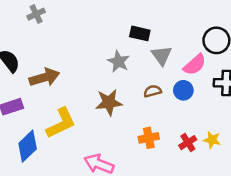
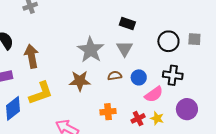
black rectangle: (140, 33) -> (127, 24), moved
gray star: (118, 61) -> (91, 50), size x1.5
pink semicircle: (195, 65) -> (154, 94), moved
brown arrow: (44, 77) -> (32, 56), turned -90

